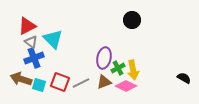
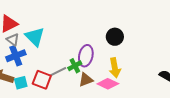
black circle: (132, 20) -> (115, 37), moved
green cross: (118, 68) -> (75, 66), moved
gray line: (81, 83) -> (58, 72), moved
cyan square: (39, 85) -> (21, 83), turned -32

